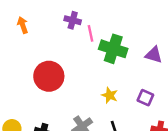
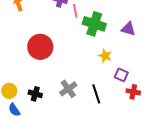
yellow star: (110, 95) -> (105, 56), moved
purple square: (145, 98) -> (121, 75), moved

